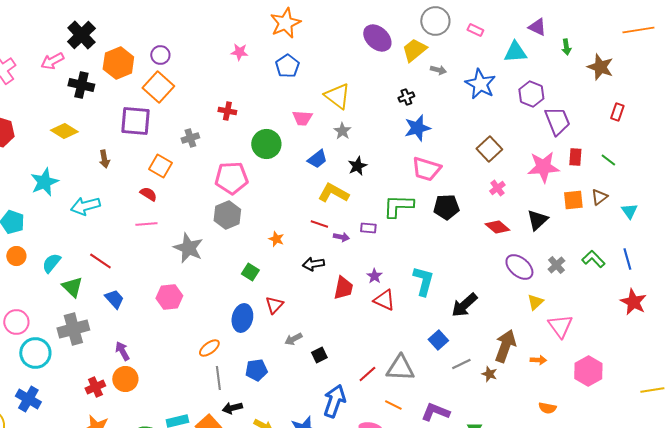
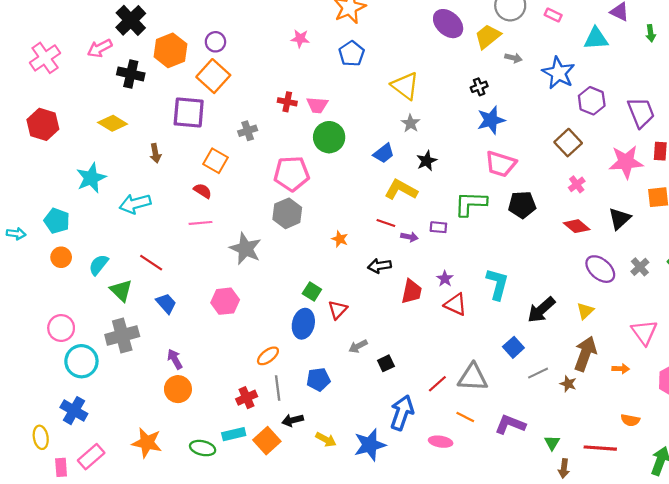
purple hexagon: (531, 94) -> (592, 101), moved
pink trapezoid: (302, 118) -> (317, 105), moved
green square: (250, 272) -> (312, 292), moved
yellow triangle: (535, 302) -> (585, 311), moved
red cross: (95, 387) -> (247, 398), moved

